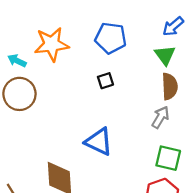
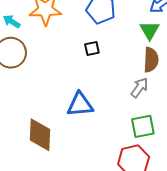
blue triangle: (99, 142) -> (80, 104), turned -36
green square: (168, 158) -> (143, 126), turned -30

